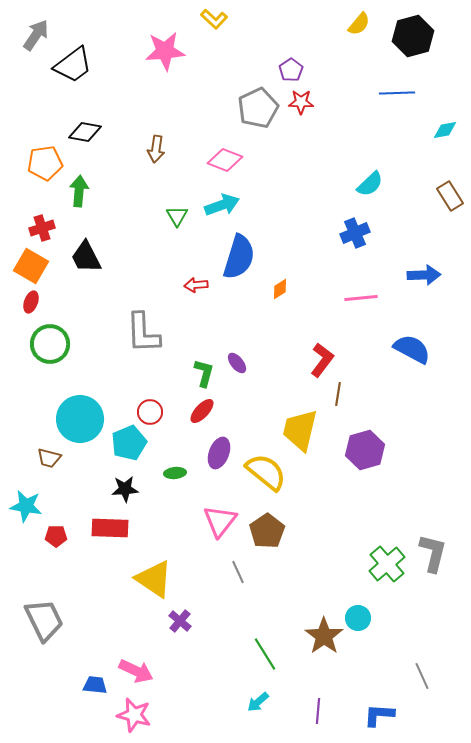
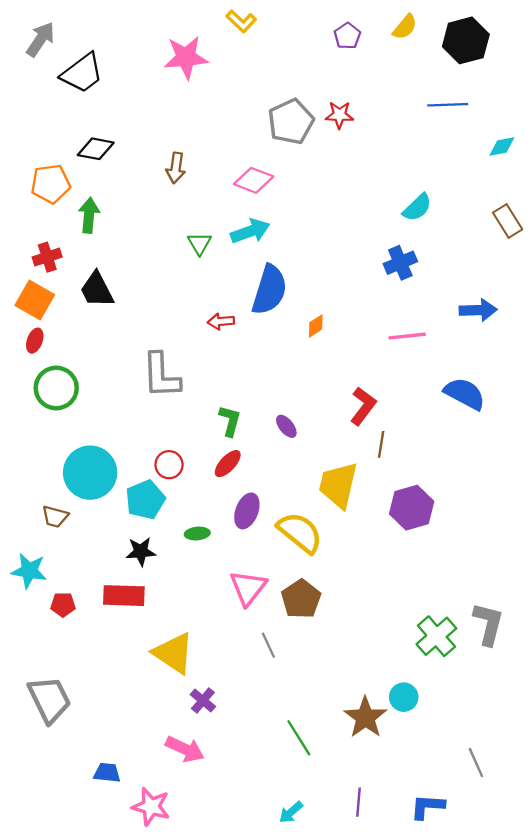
purple pentagon: (291, 70) -> (347, 36), moved
purple ellipse: (237, 363) -> (286, 426), moved
pink arrow: (136, 671) -> (185, 749), moved
cyan arrow: (258, 702) -> (291, 812), moved

